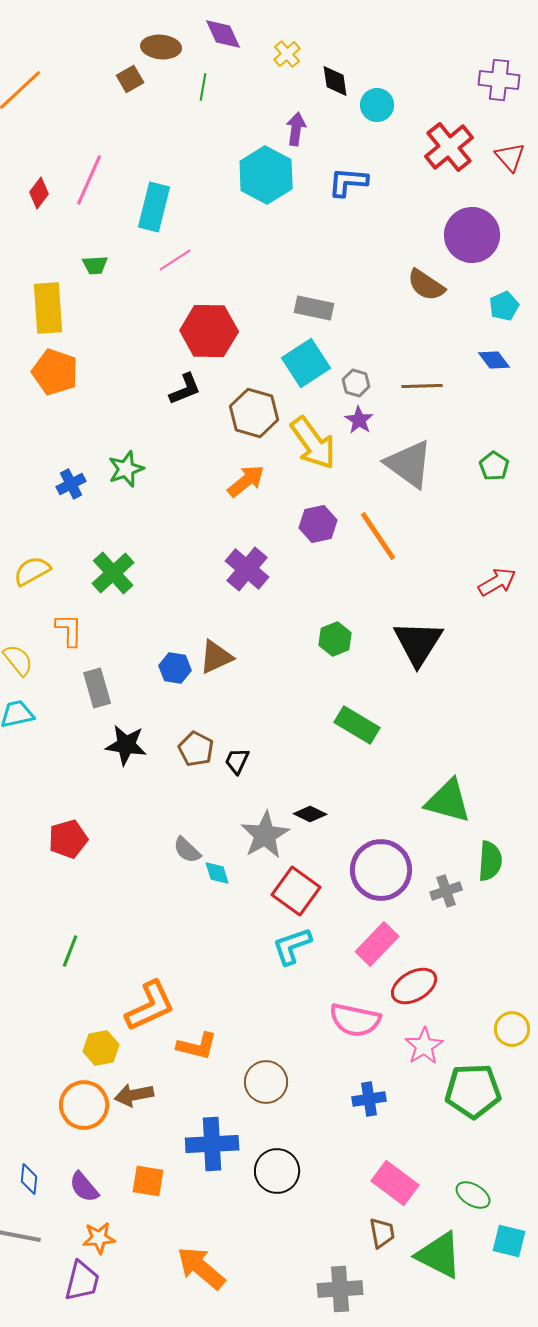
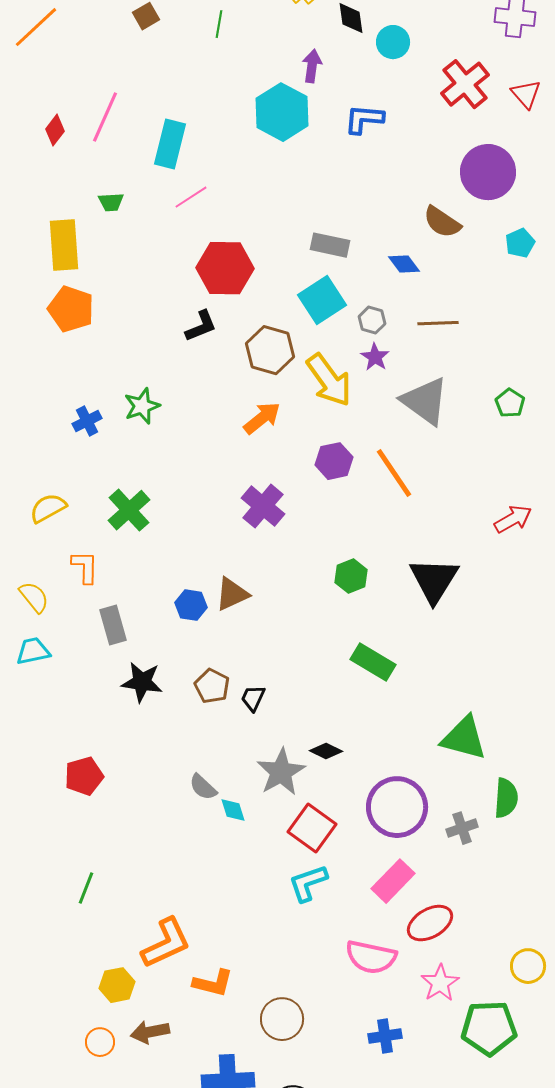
blue diamond: (494, 360) -> (404, 264), moved
orange circle: (84, 1105) -> (100, 1042), size x0.6

